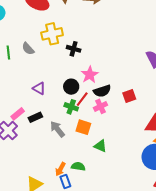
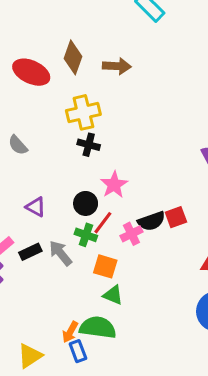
yellow cross: (52, 34) -> (83, 112), moved
black semicircle: (102, 91) -> (151, 221), moved
gray arrow: (57, 129) -> (61, 253), moved
green triangle: (100, 146) -> (113, 295), moved
green semicircle: (78, 166) -> (98, 327), size x1.6

